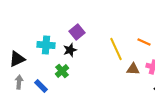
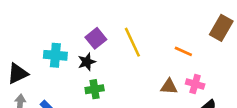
yellow line: (116, 49) -> (132, 42), moved
green cross: (62, 71) -> (95, 89), moved, turned 32

